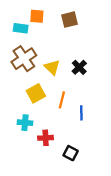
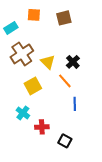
cyan rectangle: (21, 28) -> (11, 28), moved, turned -40
orange line: (62, 100) -> (65, 81), moved, turned -56
cyan cross: (25, 123) -> (23, 113), turned 32

